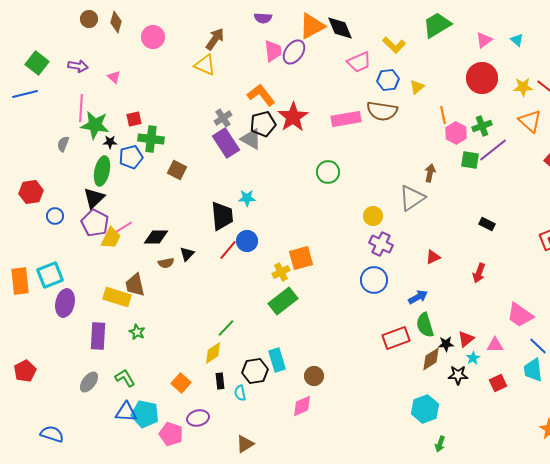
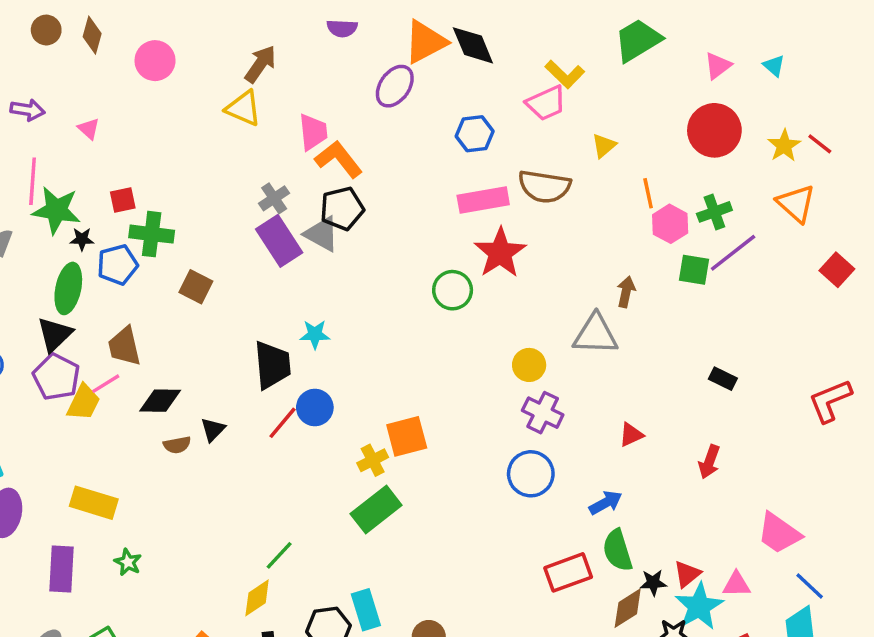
pink trapezoid: (273, 51) -> (313, 132), moved
pink trapezoid: (359, 62) -> (546, 103), moved
blue hexagon: (388, 80) -> (475, 134), moved
yellow star: (523, 87) -> (784, 146), turned -30
red star: (293, 117) -> (500, 253), moved
gray triangle: (412, 198) -> (595, 334), turned 36
brown trapezoid: (135, 285) -> (124, 346), moved
cyan star: (473, 358) -> (699, 606), size x2.0

